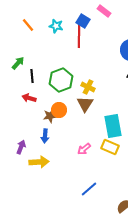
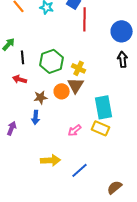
red line: (79, 36) -> (85, 19), moved
orange circle: (59, 110) -> (62, 91), moved
yellow arrow: (39, 162) -> (51, 160), moved

